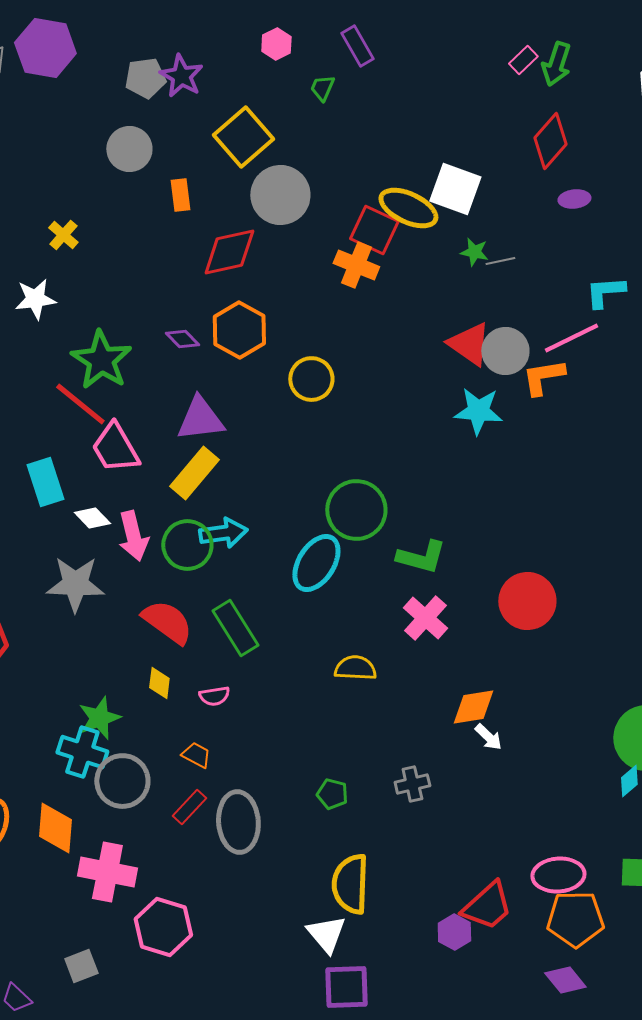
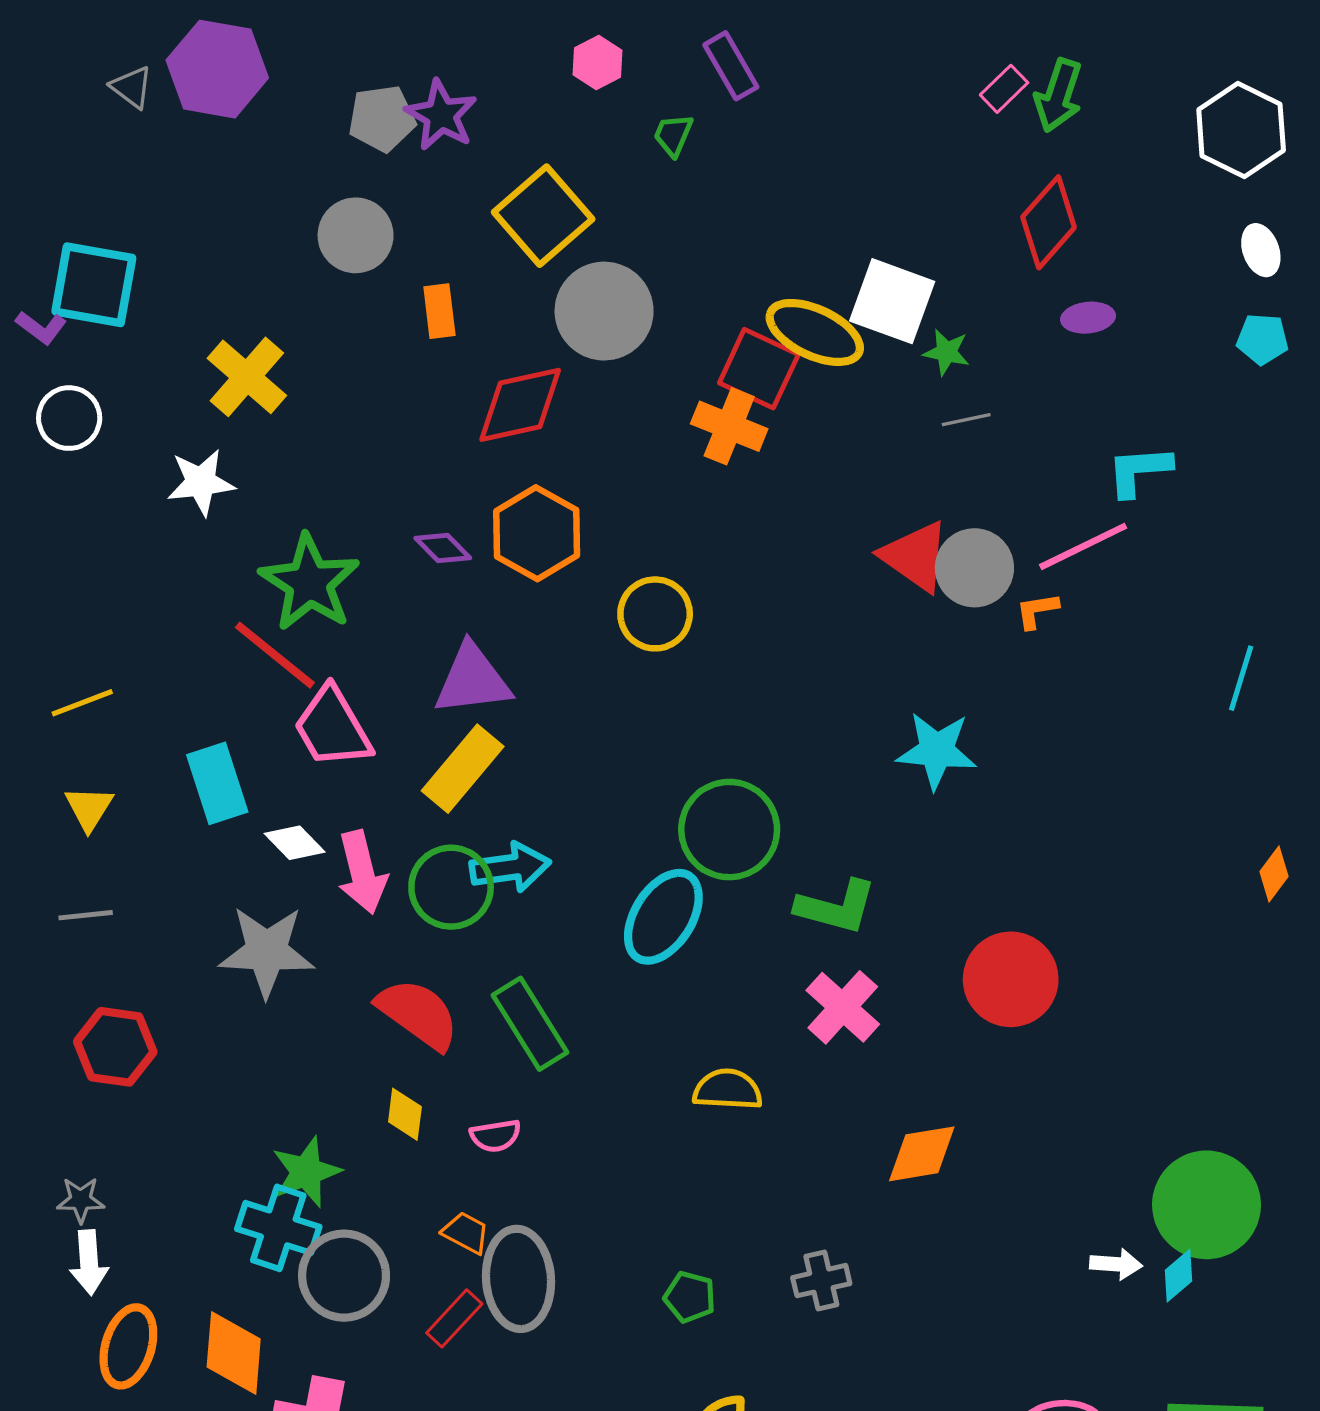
yellow cross: (63, 235) -> (247, 377), size x1.6
green star: (474, 252) -> (946, 352), moved
orange L-shape: (543, 377) -> (1037, 611), size x0.6
cyan star: (478, 411) -> (937, 751), moved
white arrow: (488, 737) -> (1116, 1264), moved, turned -40
gray ellipse: (238, 822) -> (518, 1279), moved

